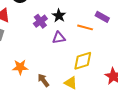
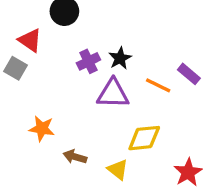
purple triangle: (59, 38) -> (113, 94), size x1.5
brown arrow: (43, 80) -> (75, 157), turned -48

